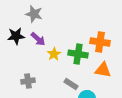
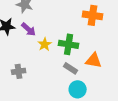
orange cross: (100, 42) -> (93, 15), moved
gray rectangle: (71, 84) -> (71, 68), moved

